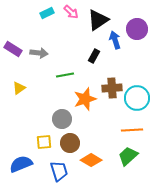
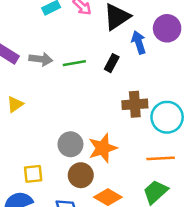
green line: (65, 75) -> (74, 63), moved
orange star: (85, 99) -> (103, 148), moved
yellow square: (44, 142) -> (33, 174), moved

